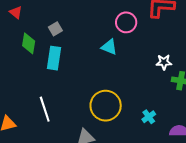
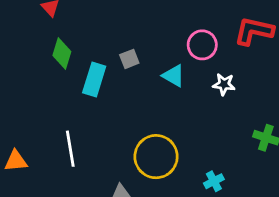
gray square: (55, 29) -> (129, 59), moved
white star: (164, 62) -> (224, 84), moved

